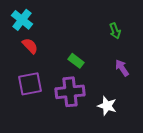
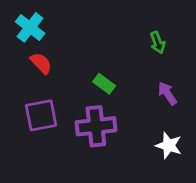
white star: (107, 106) -> (169, 145), moved

